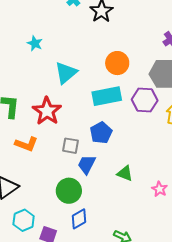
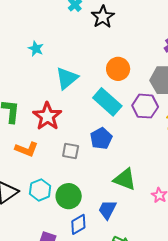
cyan rectangle: (107, 96) -> (107, 102), turned 52
blue trapezoid: (87, 164) -> (107, 210), moved
green triangle: (125, 173) -> (125, 179), size x1.4
cyan hexagon: (24, 220) -> (40, 190), moved

